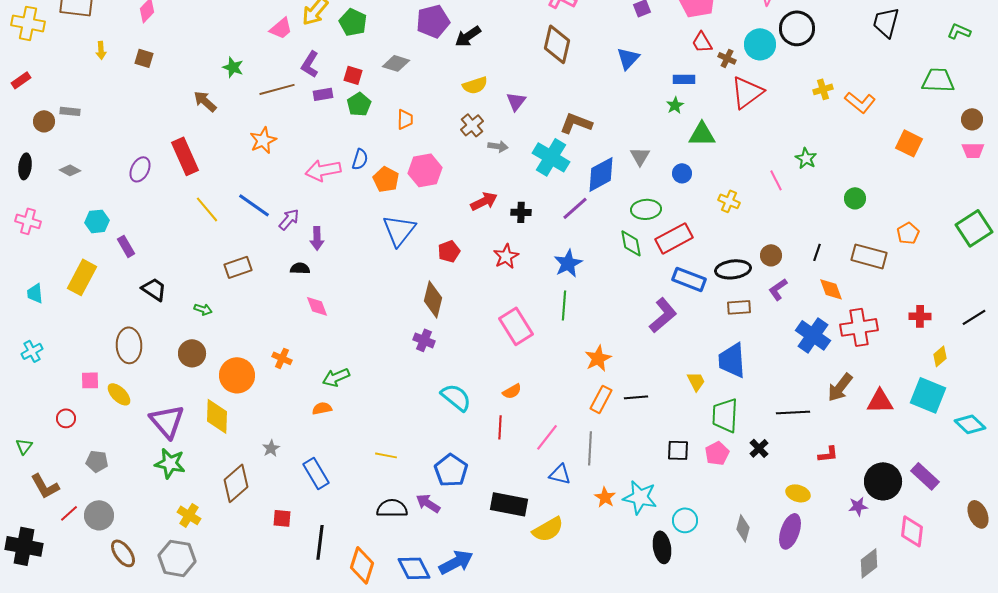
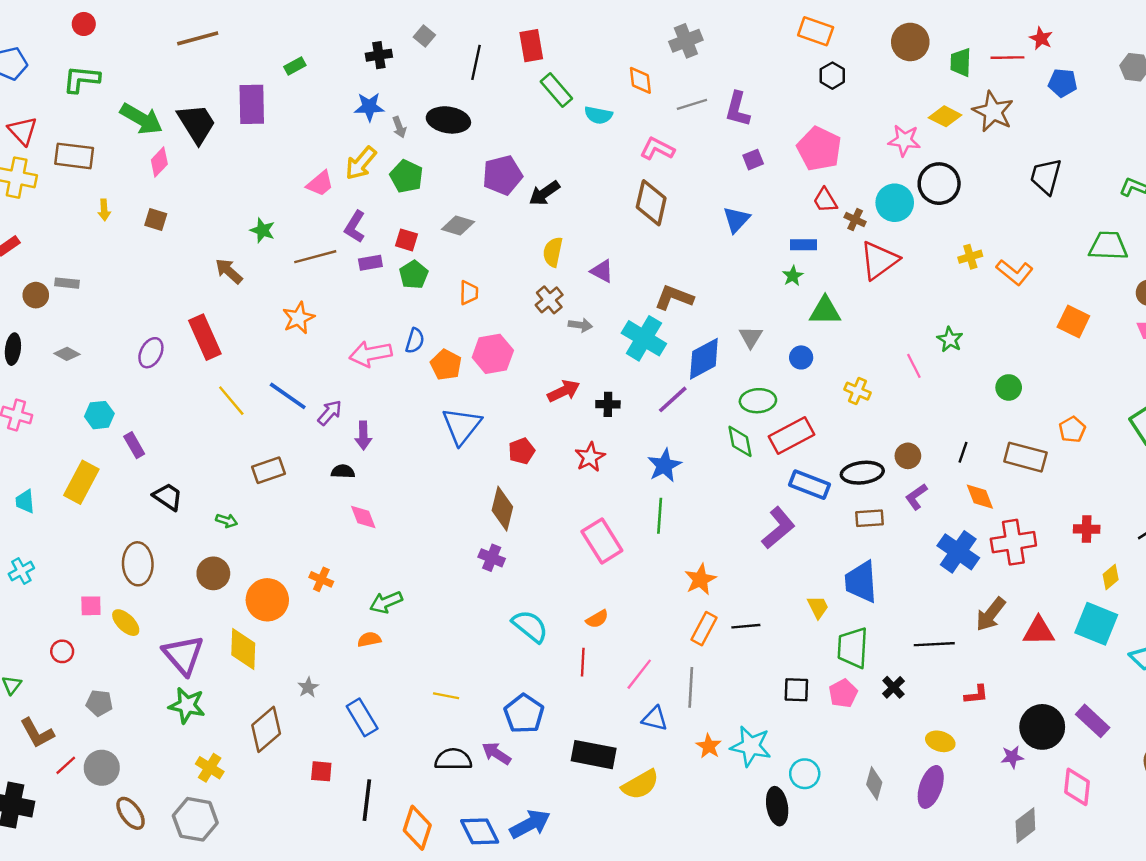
yellow semicircle: (475, 85) -> (553, 252), turned 120
purple triangle: (516, 101) -> (602, 271), turned -40

